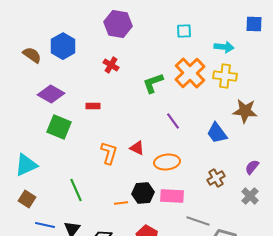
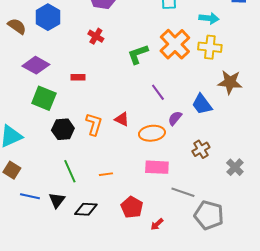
purple semicircle: (252, 167) -> (175, 118), moved
green line: (76, 190) -> (70, 171), moved
black hexagon: (143, 193) -> (63, 129), moved

